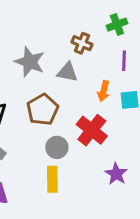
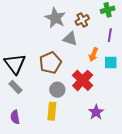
brown cross: (82, 43) -> (82, 20), turned 32
gray star: (30, 62) -> (55, 18), moved

